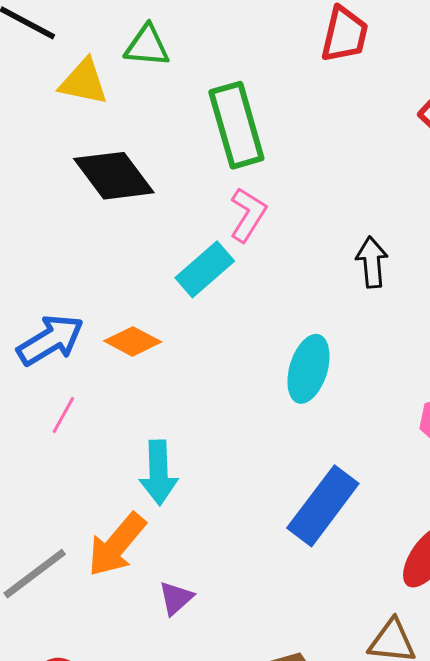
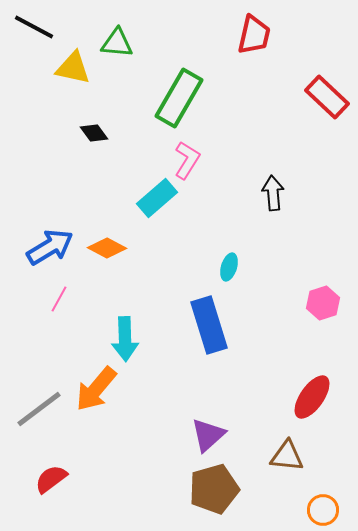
green rectangle: (236, 125) -> (179, 98), turned 46
black diamond: (114, 176) -> (94, 133), size x0.5
cyan ellipse: (308, 369) -> (229, 267), size x0.6
blue rectangle: (323, 506) -> (209, 325), moved, turned -54
purple triangle: (176, 598) -> (208, 435), moved, size x1.4

